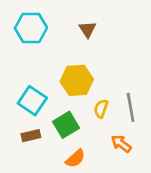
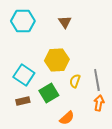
orange arrow: (121, 144) -> (99, 103), moved, turned 63
orange semicircle: (75, 159) -> (67, 118), moved

